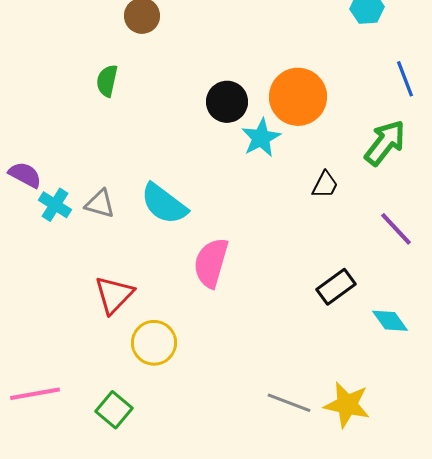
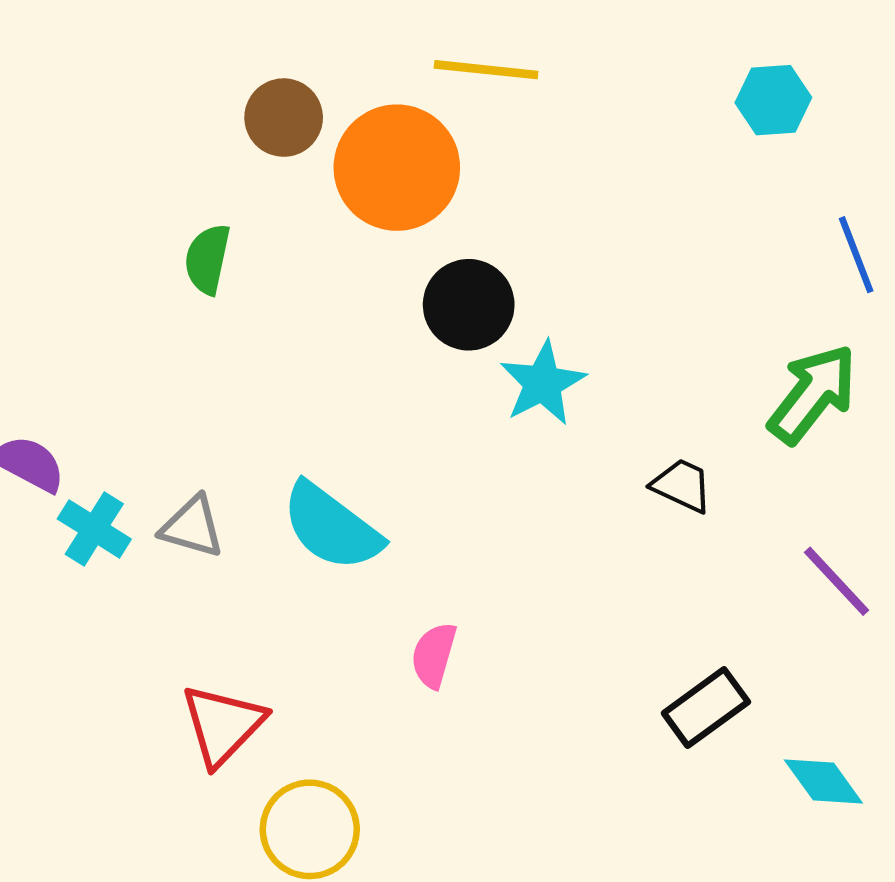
orange circle: (298, 97) -> (397, 168), moved
black trapezoid: (325, 185) -> (682, 485), turned -92
pink semicircle: (211, 263) -> (434, 655), size x0.6

